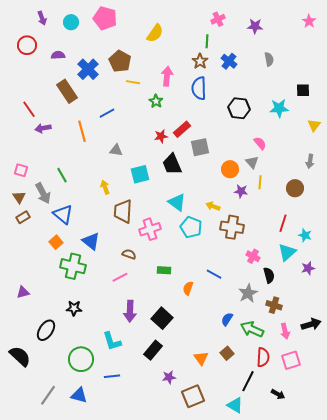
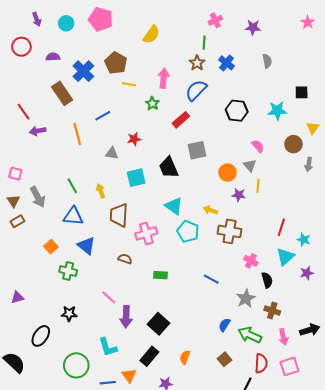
blue semicircle: (199, 88) -> (196, 90), turned 45
red rectangle: (182, 129) -> (181, 120), moved
red star: (161, 136) -> (134, 139), moved
green line: (62, 175) -> (72, 186), moved
brown circle: (295, 188) -> (293, 144), moved
blue triangle: (63, 214) -> (73, 216), moved, turned -35
green cross: (73, 266) -> (68, 271), size x0.7
pink line: (120, 277) -> (109, 297), moved, turned 70
orange semicircle: (188, 288) -> (185, 357), moved
orange triangle: (201, 358) -> (129, 376), moved

